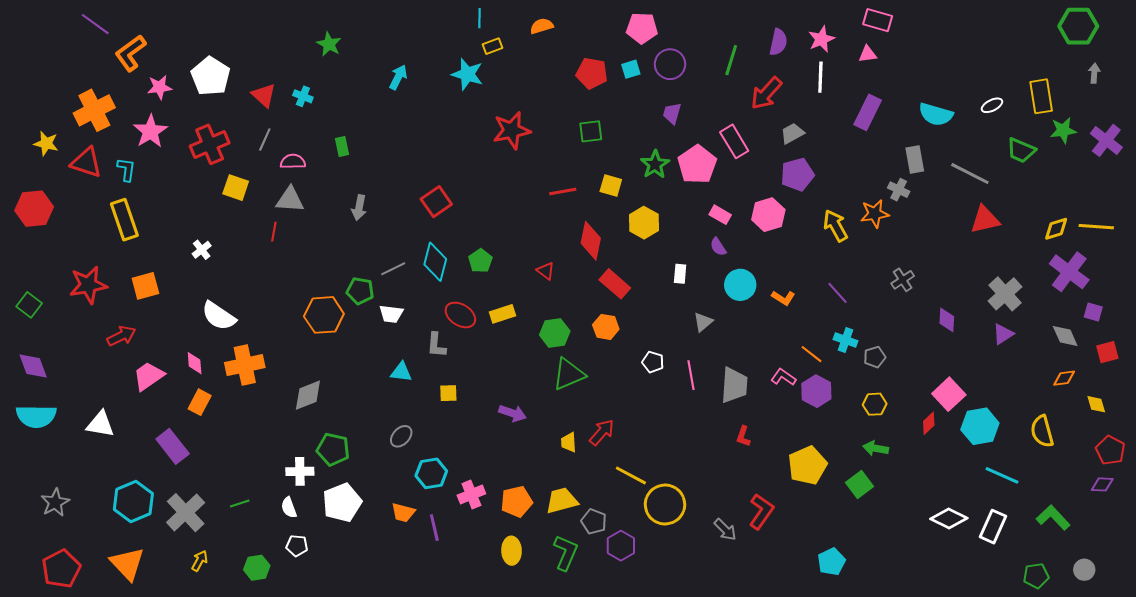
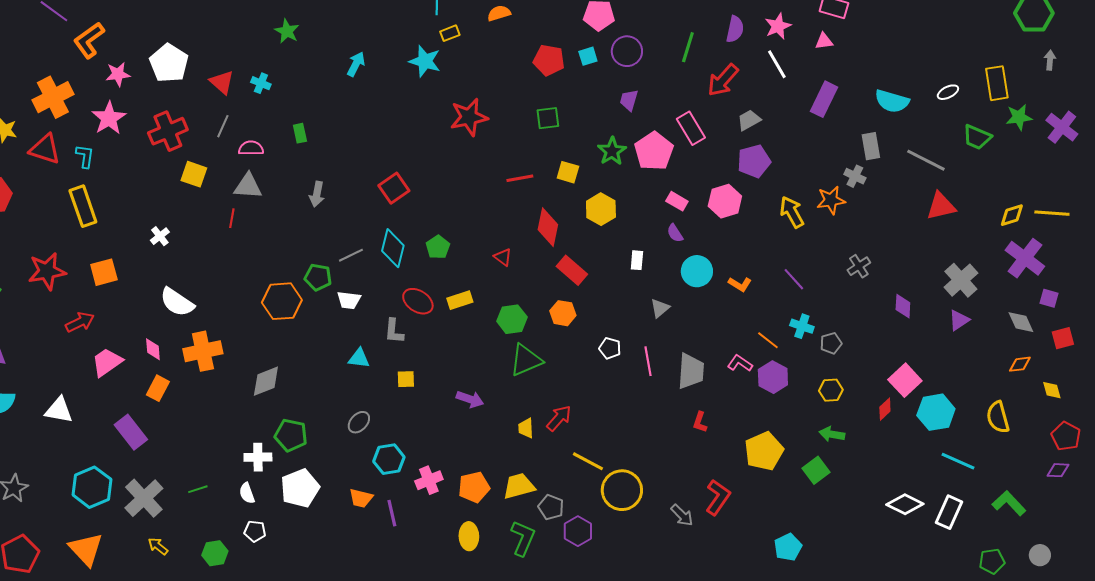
white line: (820, 77) -> (777, 64), turned -32
yellow arrow: (200, 561) -> (158, 546), turned -80

